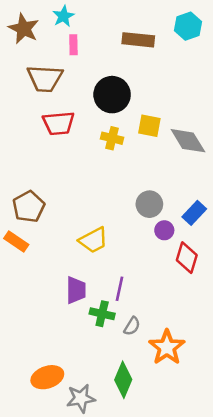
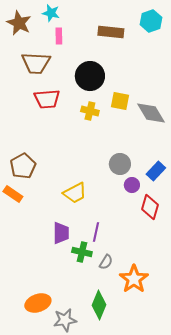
cyan star: (63, 16) -> (51, 13), turned -30

